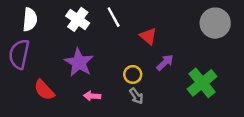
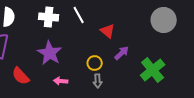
white cross: (78, 19) -> (49, 17), turned -30
gray arrow: (136, 96) -> (98, 81), turned 32

